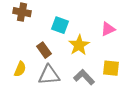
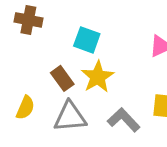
yellow star: (79, 45) -> (98, 77), moved

